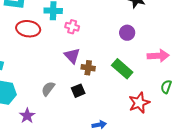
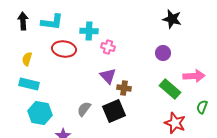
green rectangle: (122, 69) -> (170, 89), moved
black square: (78, 91) -> (114, 111), size x1.6
red star: (139, 103) -> (175, 123), turned -30

